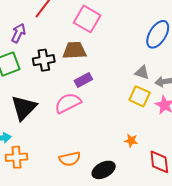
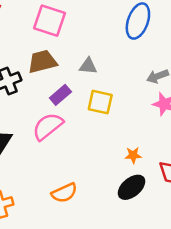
gray triangle: (142, 72) -> (88, 66), moved
yellow square: (140, 96) -> (100, 102), moved
black ellipse: (104, 170) -> (132, 187), moved

